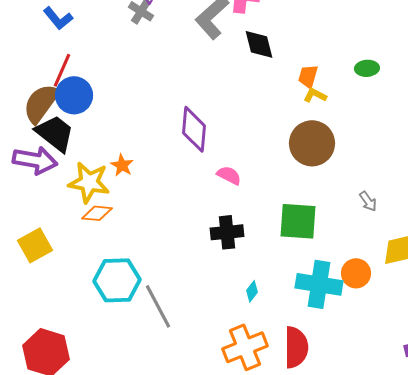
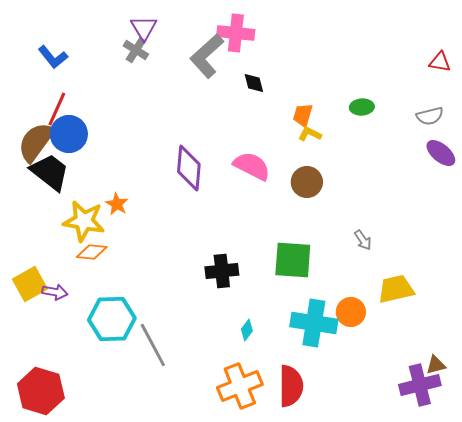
black diamond: (259, 44) -> (254, 83), size x0.7
brown circle: (312, 143) -> (307, 182), size x0.7
purple arrow: (35, 160) -> (55, 292), moved, size x0.6
pink semicircle: (229, 175) -> (252, 166), moved, size x1.5

